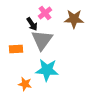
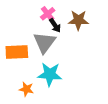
black arrow: (32, 24) -> (55, 25), moved
orange rectangle: (16, 49) -> (17, 52), size x1.5

